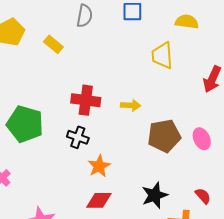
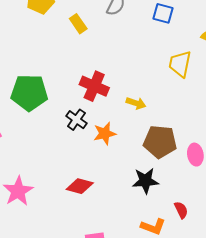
green pentagon: (25, 124) -> (29, 93), turned -30
orange star: (99, 166) -> (105, 133), moved
black star: (155, 195) -> (145, 181), moved

